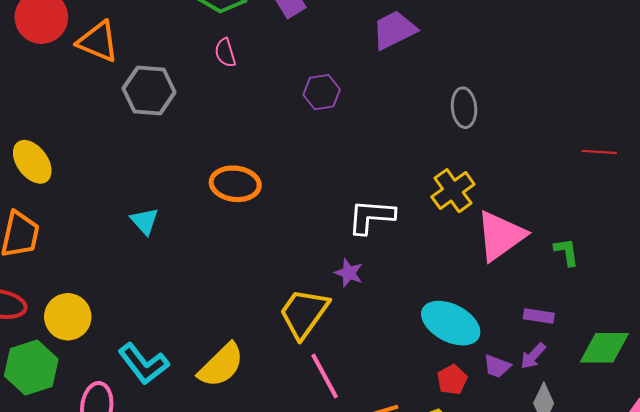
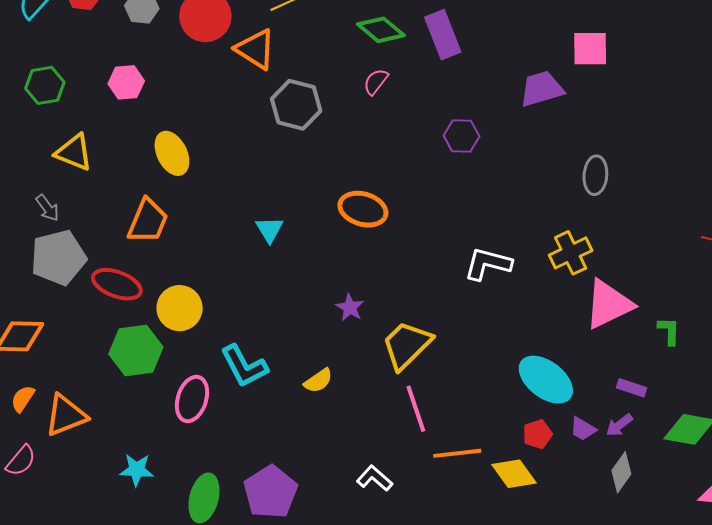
pink semicircle: (225, 53) -> (376, 82), turned 44
purple star: (349, 273) -> (350, 307), moved
yellow semicircle: (221, 365) -> (318, 381), size x0.6

